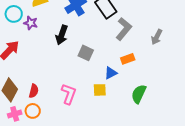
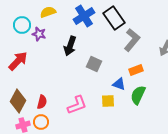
blue triangle: (111, 73) -> (119, 84), turned 48
pink L-shape: (69, 94) -> (77, 105), turned 50
green semicircle: (139, 94) -> (138, 95), moved

